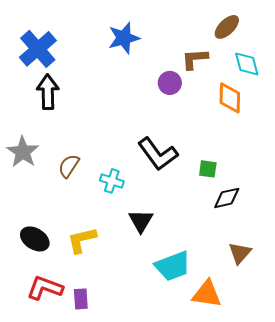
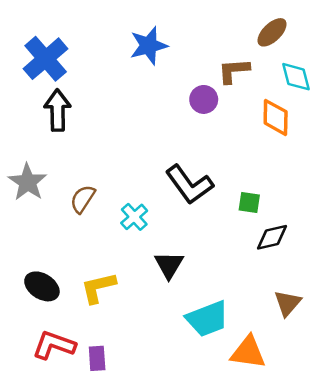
cyan cross: (112, 181) -> (134, 217), turned 30

